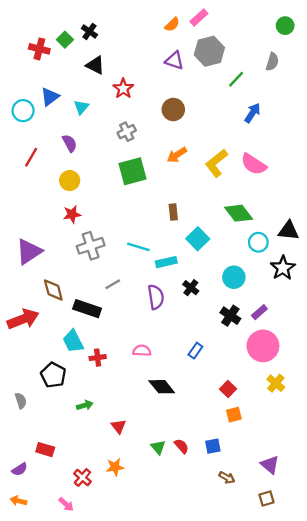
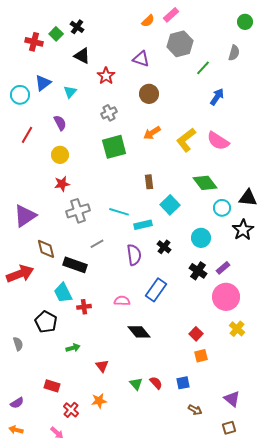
purple triangle: (174, 61) -> (141, 59), moved
blue rectangle: (195, 351) -> (156, 290), moved, size x1.6
red rectangle: (45, 450) -> (52, 386), moved

